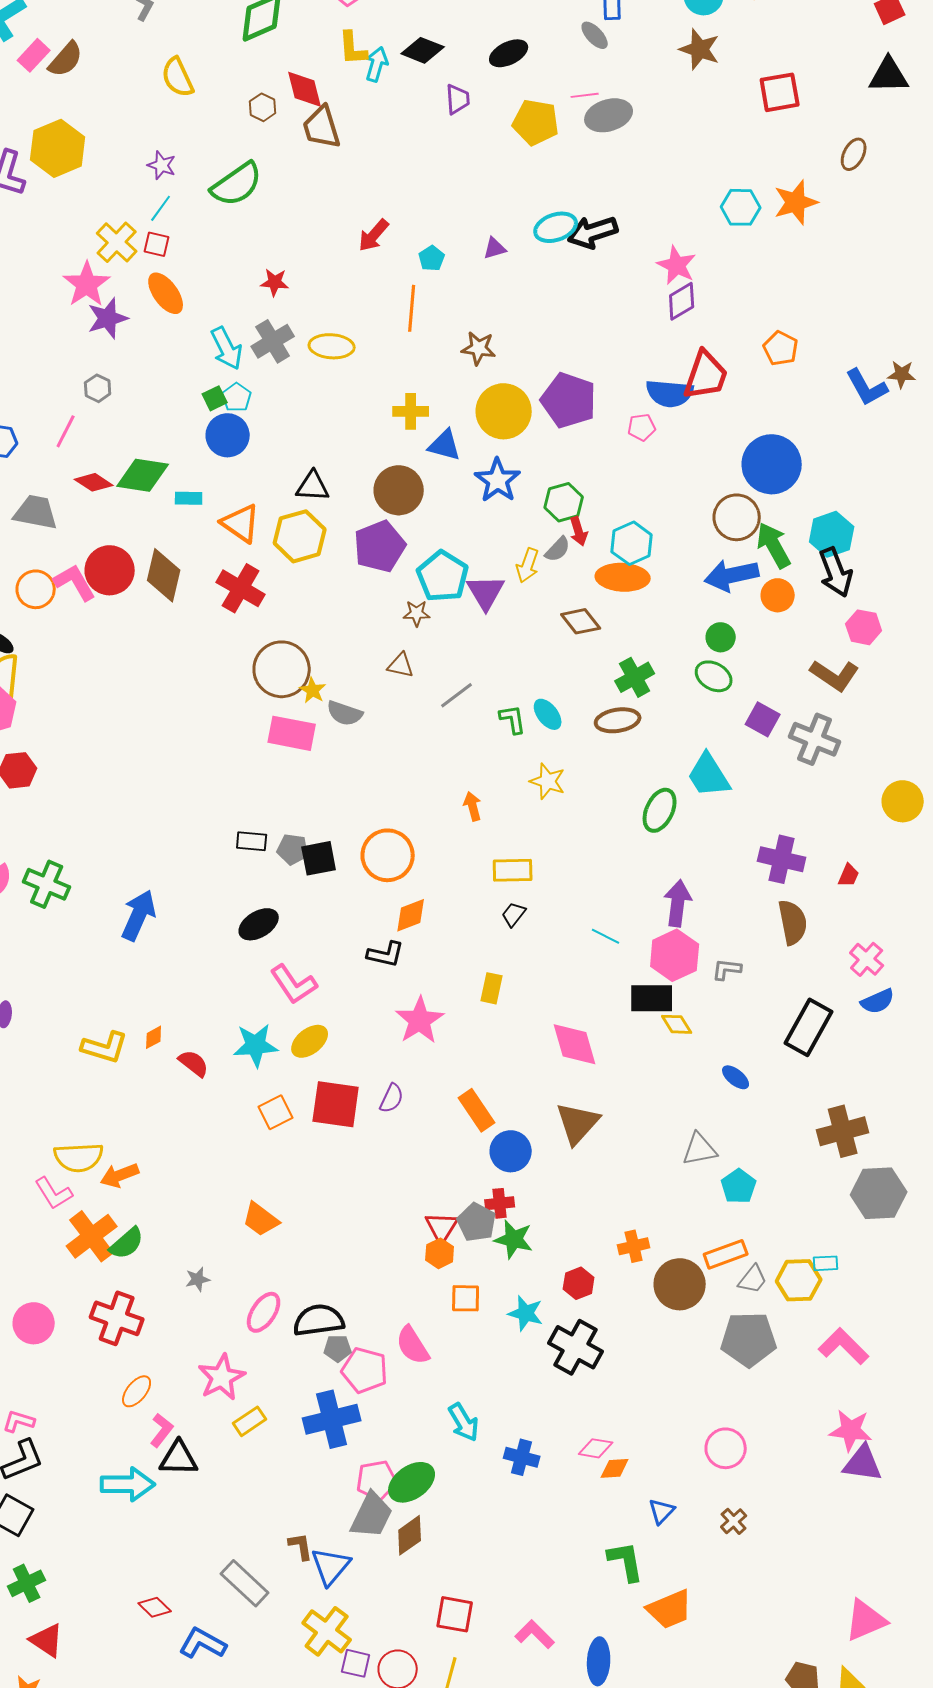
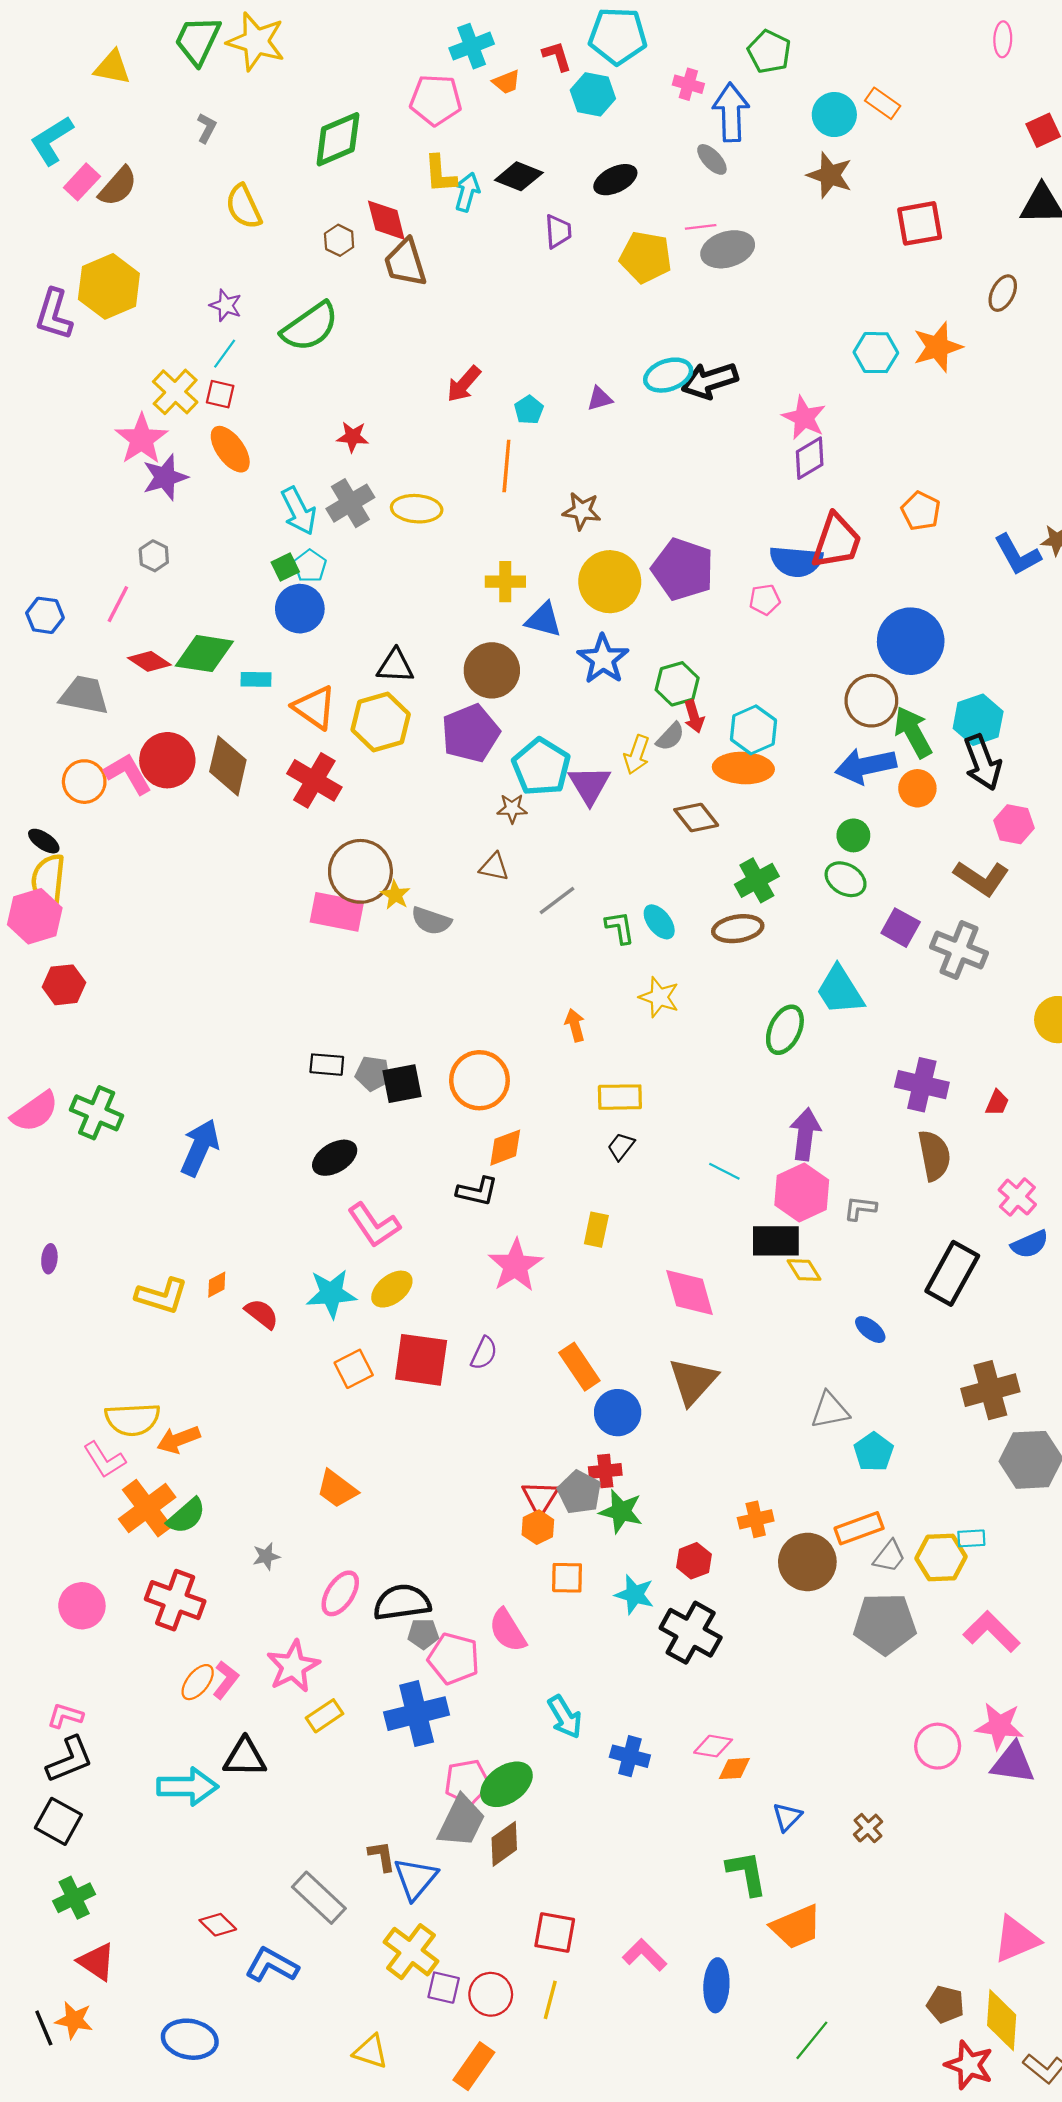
pink rectangle: (292, 733) -> (337, 912), moved
pink L-shape: (162, 1430) -> (226, 1680), moved
pink circle: (726, 1448) -> (938, 1746), moved

